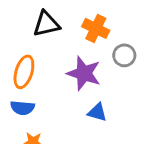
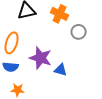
purple star: (84, 73) -> (41, 58), moved

